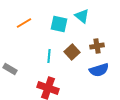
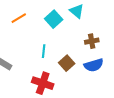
cyan square: (59, 24) -> (54, 19), turned 36
brown square: (72, 52) -> (67, 63), moved

